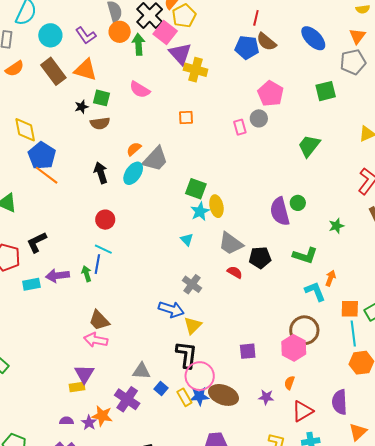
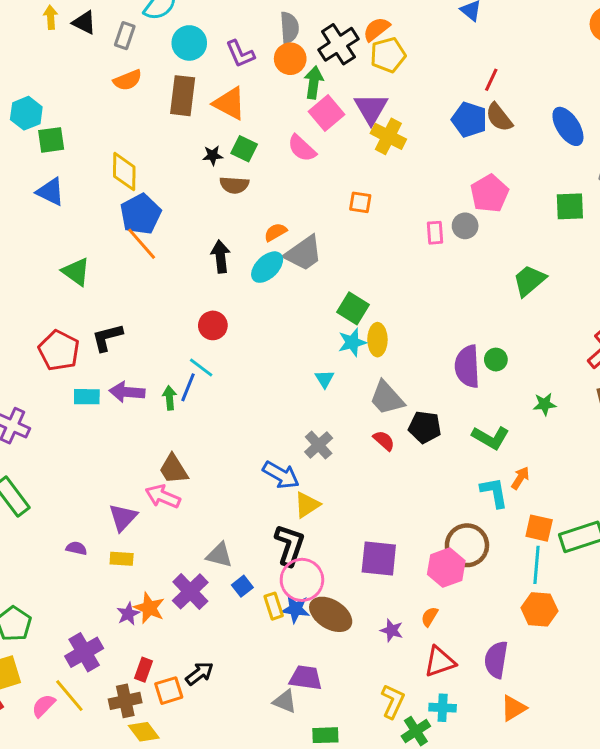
pink square: (165, 33) -> (326, 113), moved
brown rectangle: (53, 71) -> (183, 96), turned 32
purple square: (248, 351) -> (379, 559), size x1.5
purple triangle: (84, 374) -> (123, 517), moved
purple semicircle: (67, 421) -> (76, 548), moved

